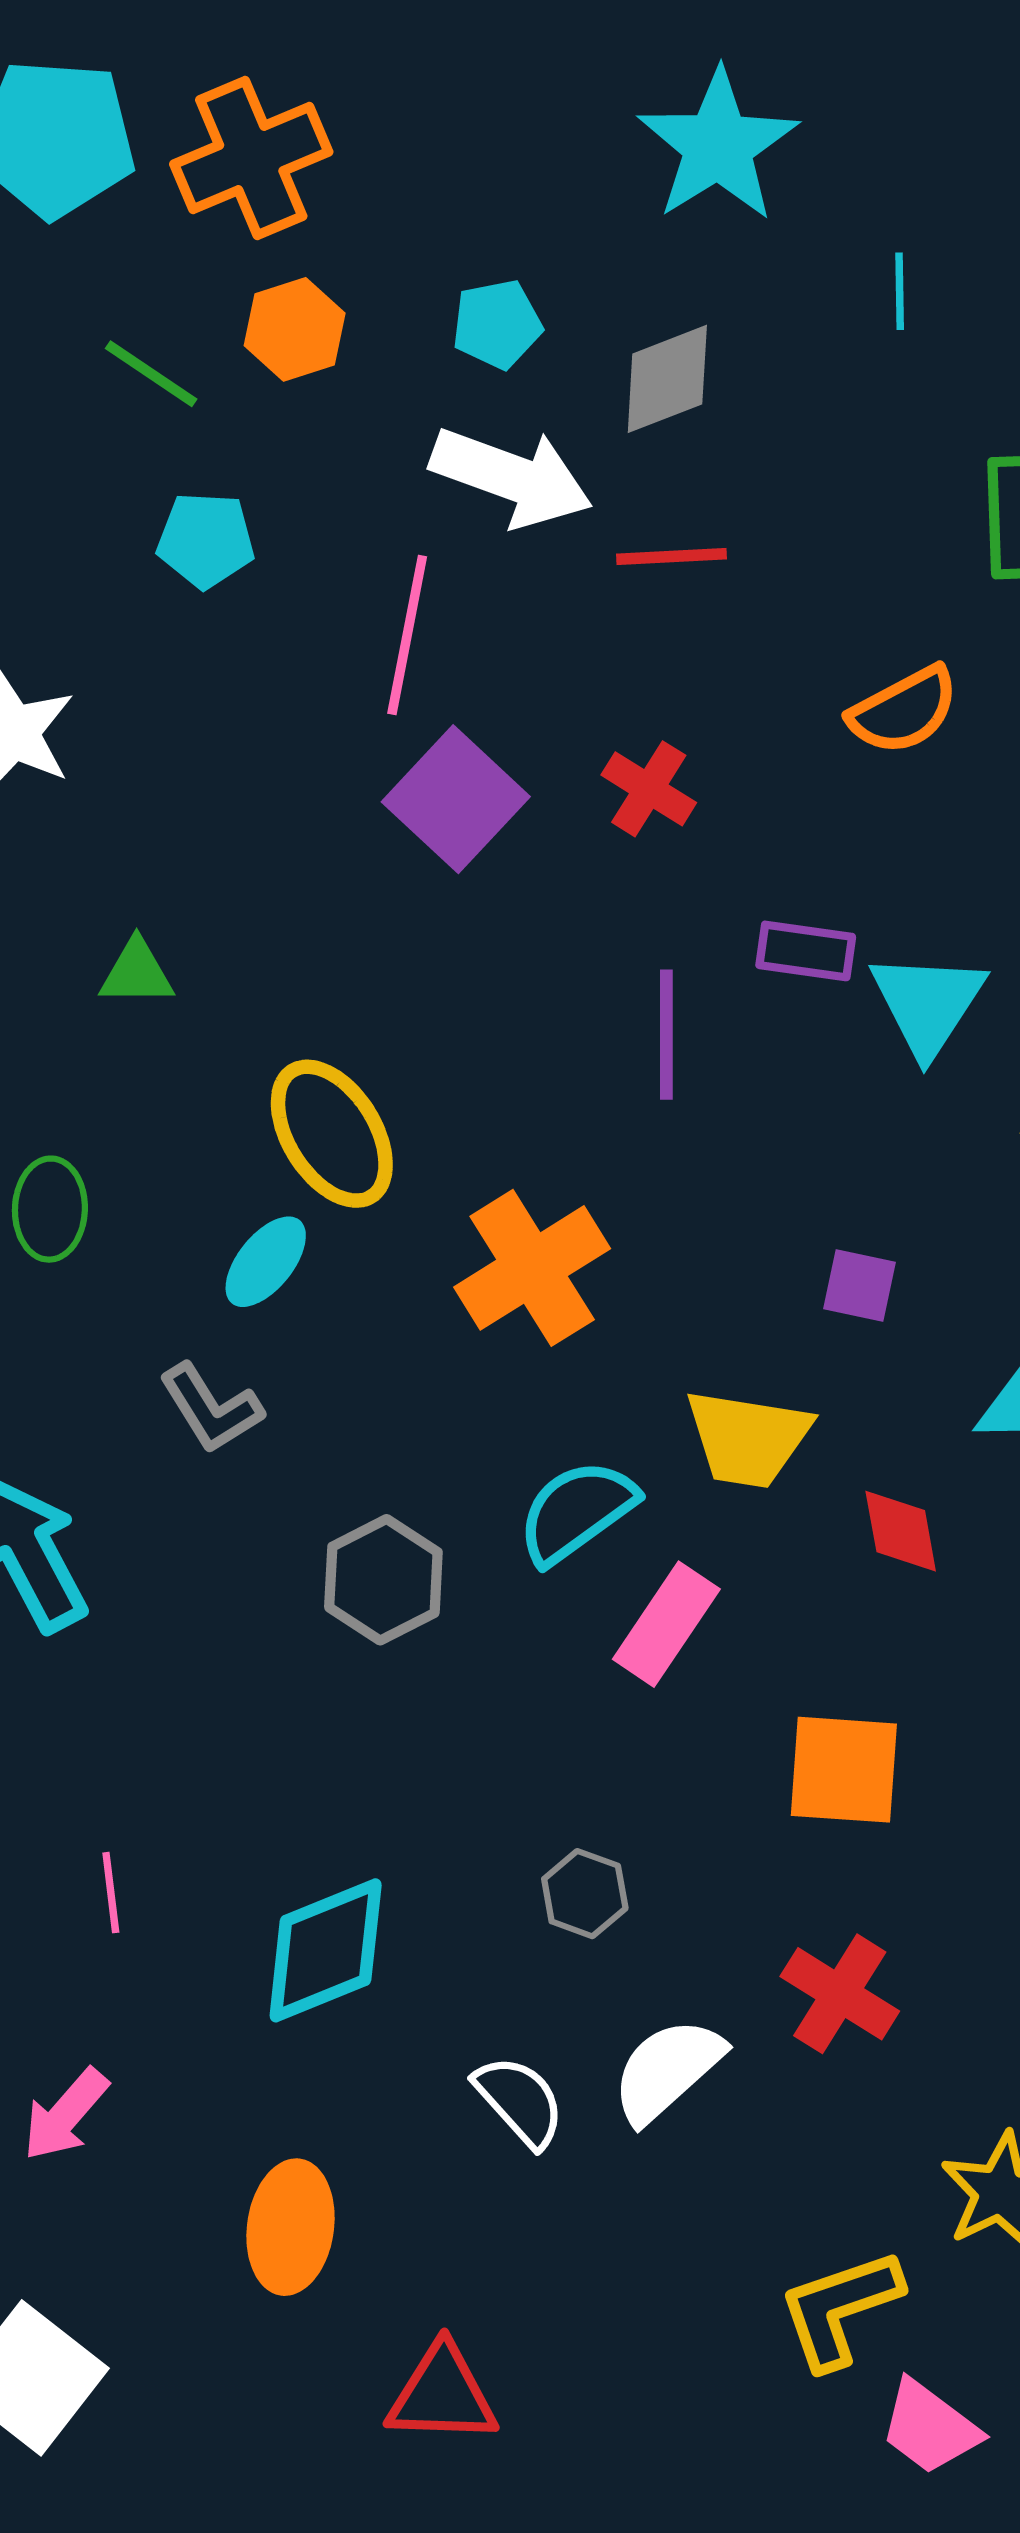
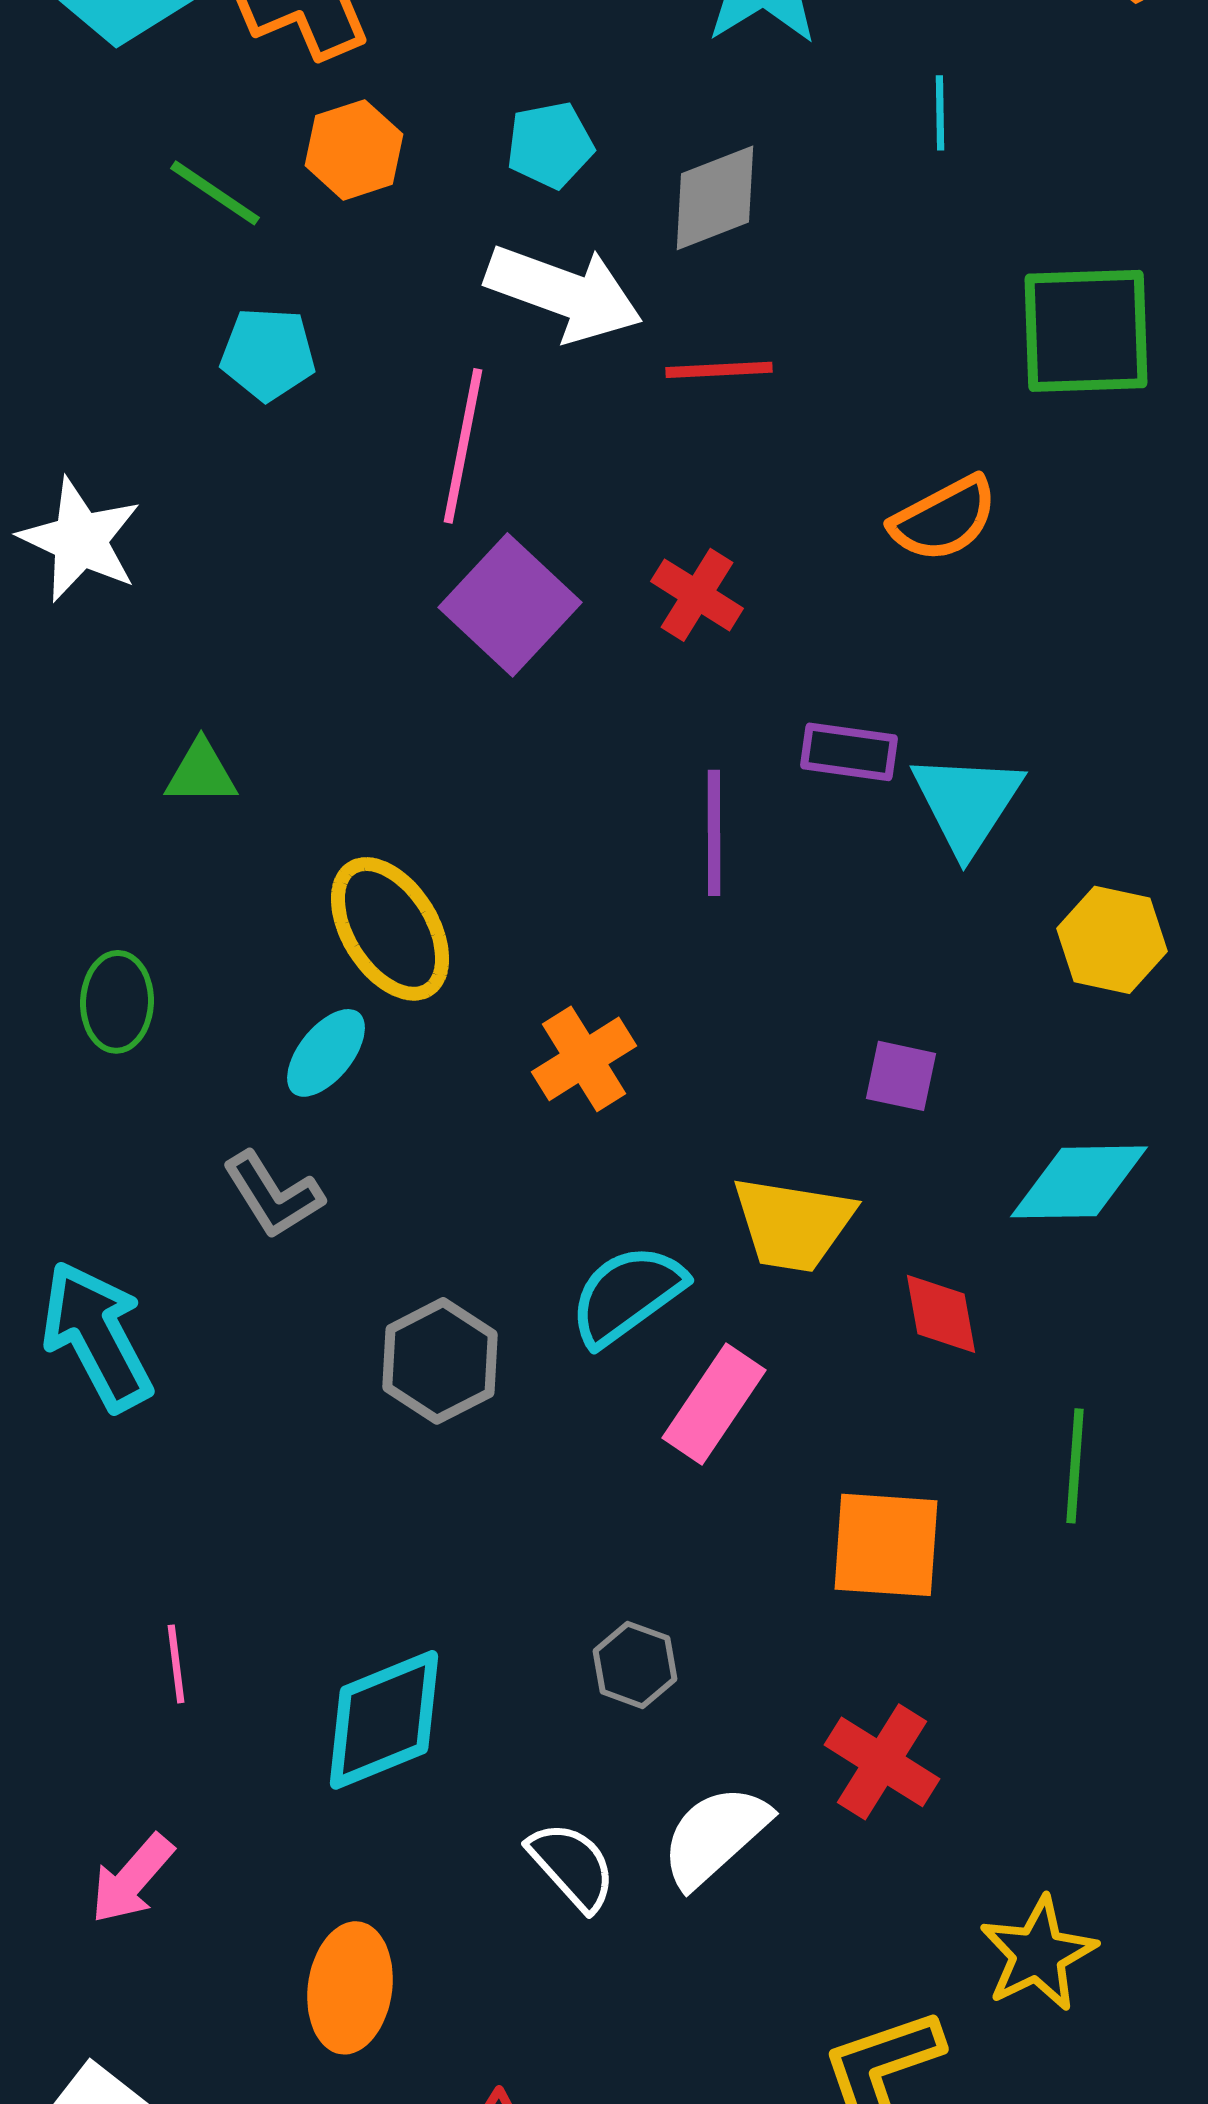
orange cross: (532, 1268) -> (584, 1059), size x0.7

